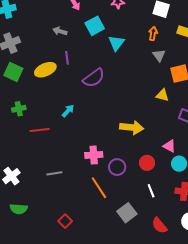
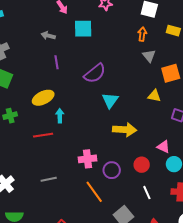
cyan square: (95, 26) -> (83, 29), turned 30
cyan triangle: (116, 43) -> (110, 100), moved
yellow ellipse: (45, 70) -> (43, 98), moved
purple semicircle: (94, 78) -> (95, 73), moved
cyan arrow: (68, 111) -> (60, 116), turned -40
red line: (40, 130) -> (43, 135), moved

